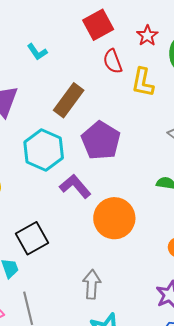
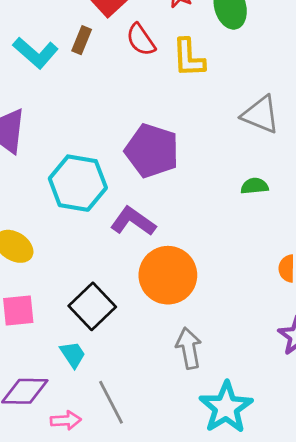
cyan L-shape: (37, 52) -> (36, 53), size x1.5
brown rectangle: (69, 100) -> (82, 40), moved, size x0.6
orange circle: (114, 218) -> (168, 275), moved

